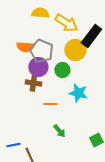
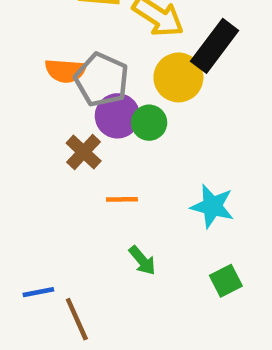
purple circle: (38, 67) -> (117, 116), moved
brown cross: (33, 83) -> (84, 152), turned 35
cyan star: (78, 93) -> (212, 206), moved

